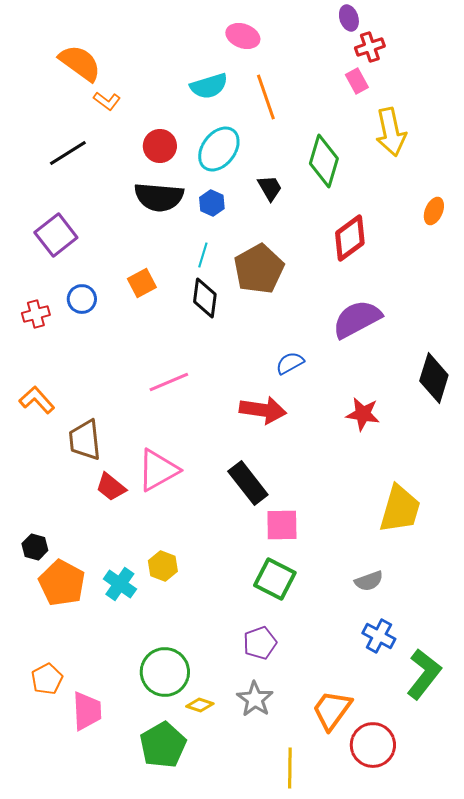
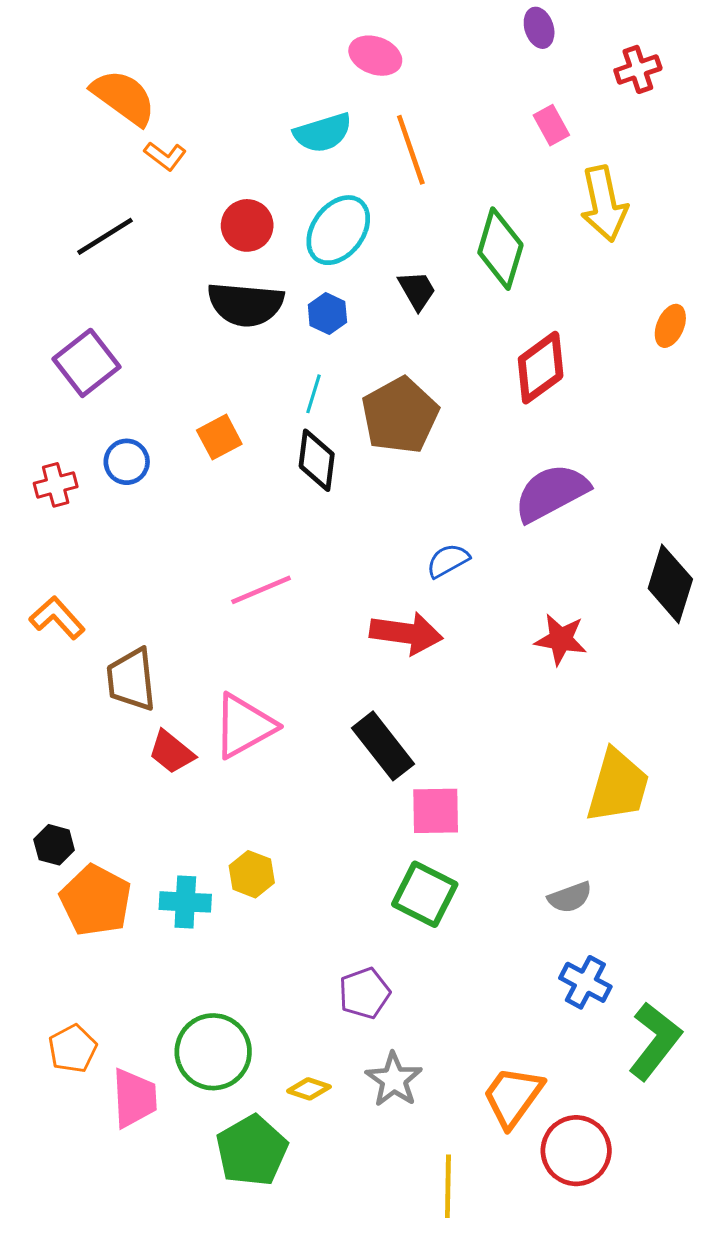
red cross: (370, 47) -> (638, 69), moved
cyan cross: (120, 584) -> (185, 902), turned -32
purple pentagon: (260, 643) -> (365, 993), moved
green circle: (165, 672) -> (213, 1052), moved

